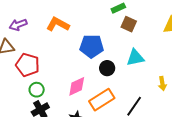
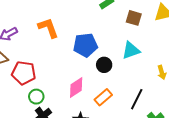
orange L-shape: (58, 24) -> (48, 28), turned 50
brown square: (129, 24) -> (134, 18), moved
orange rectangle: (102, 100) -> (103, 97), size x0.7

